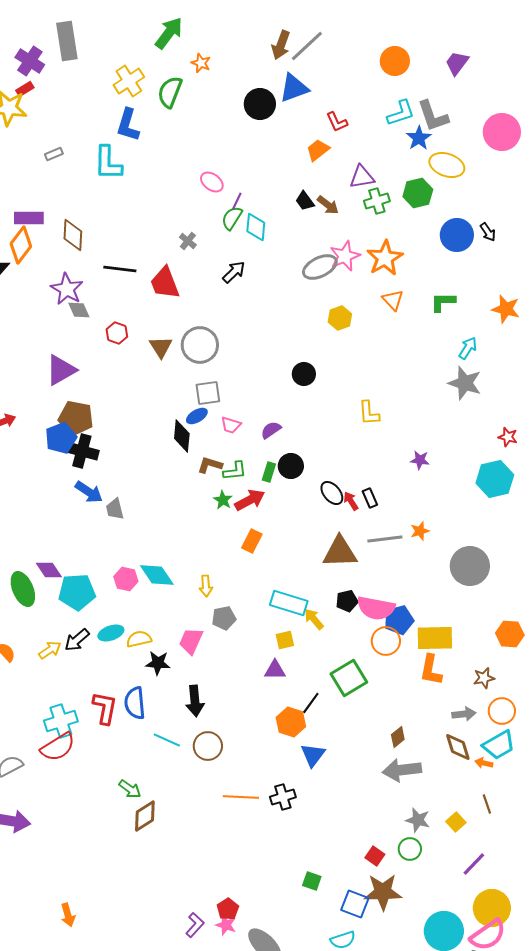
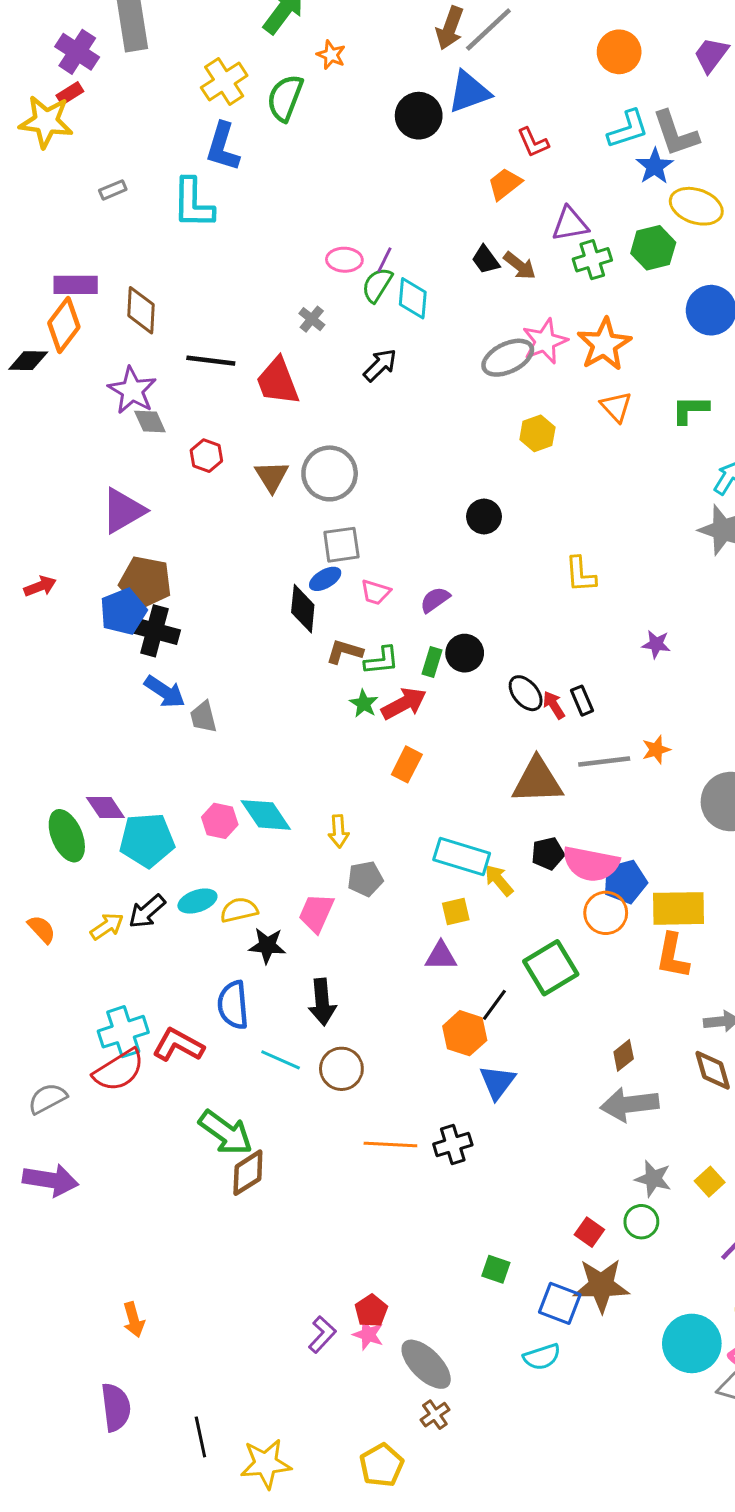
pink ellipse: (212, 182) -> (344, 260), moved, turned -35
red L-shape: (105, 708) -> (178, 1045), moved, turned -72
green arrow: (130, 789) -> (226, 1133), size x1.6

